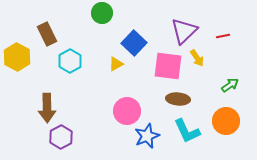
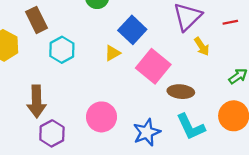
pink square: (168, 66) -> (153, 66), moved, turned 32
pink circle: (127, 111) -> (101, 117), moved

